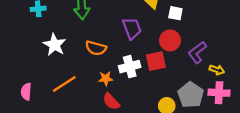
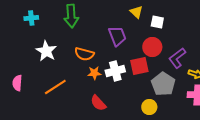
orange star: (106, 79) -> (94, 73), moved
pink semicircle: (26, 92) -> (17, 83), moved
gray pentagon: (191, 95) -> (163, 84), moved

